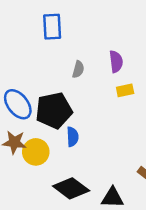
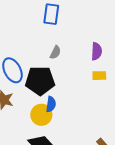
gray semicircle: (78, 69) -> (55, 52), moved
yellow circle: (36, 152) -> (41, 115), moved

